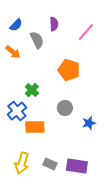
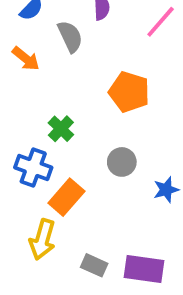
blue cross: (17, 111) -> (33, 168), turned -30
orange rectangle: (35, 127) -> (66, 197), turned -48
yellow arrow: (22, 163) -> (42, 239), moved

